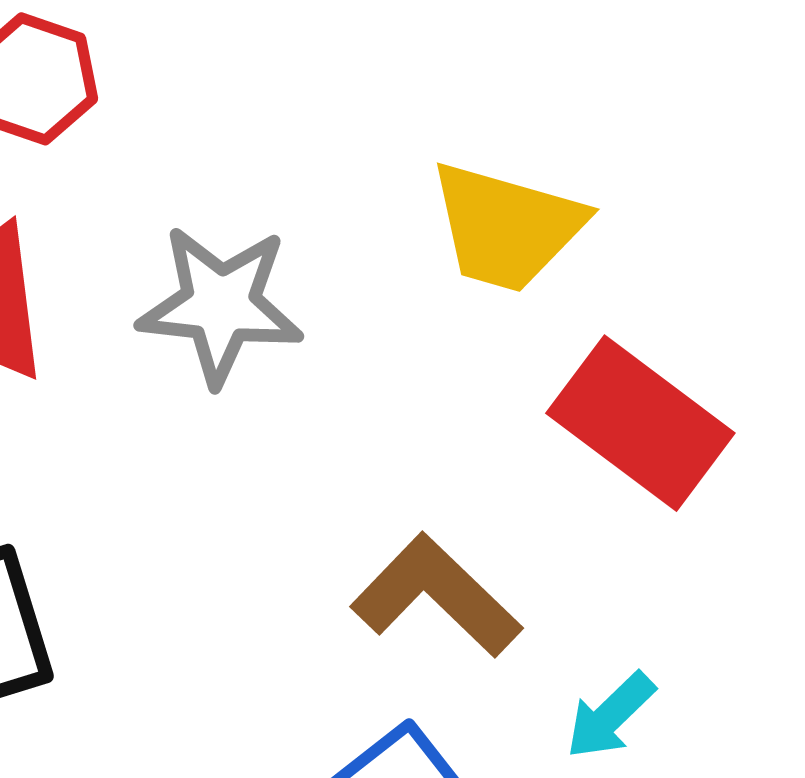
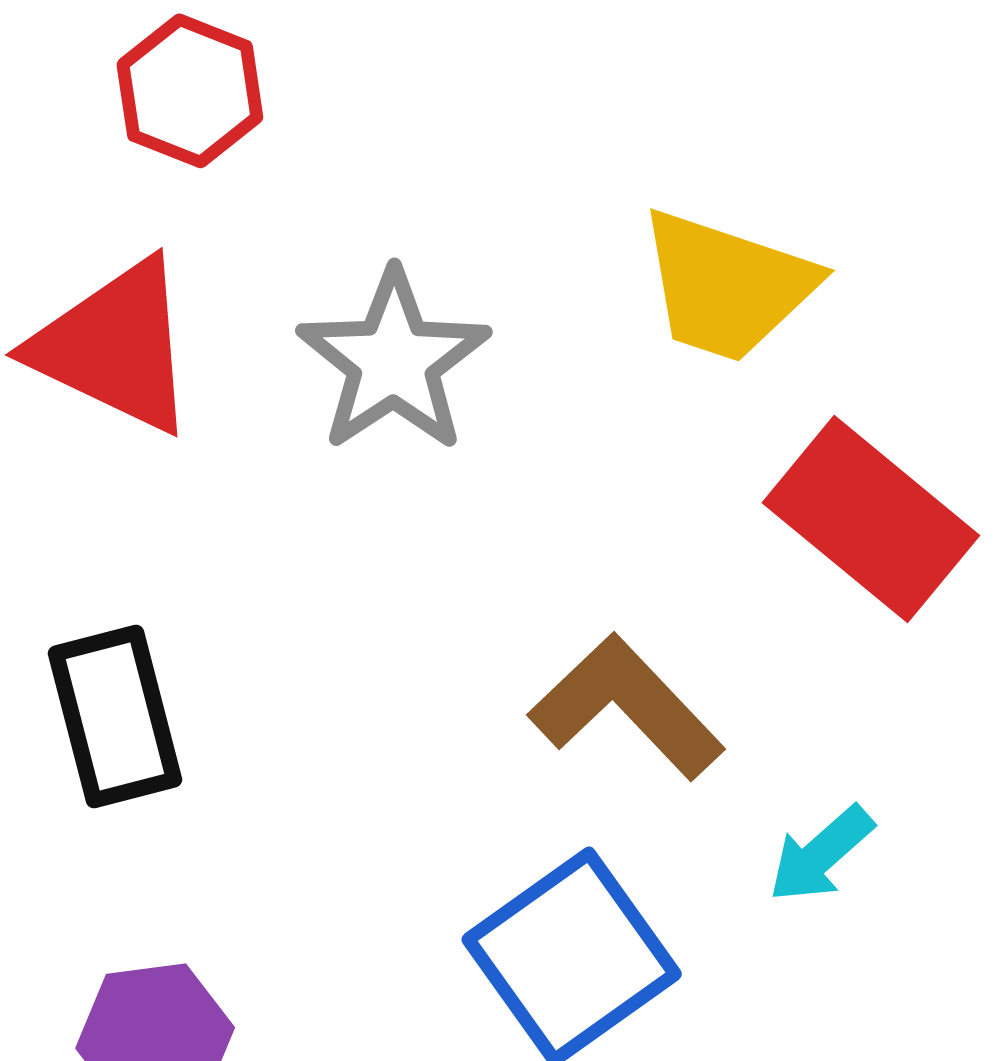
gray star: (221, 305) -> (394, 361), turned 30

